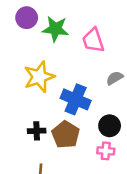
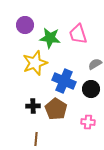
purple circle: (27, 18) -> (25, 25), moved
green star: (56, 29) -> (50, 38), moved
black circle: (110, 126) -> (91, 89), moved

